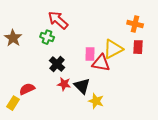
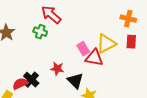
pink rectangle: (90, 54) -> (83, 49), turned -32
black cross: (57, 64) -> (31, 80), moved
red star: (64, 84) -> (57, 69), moved

